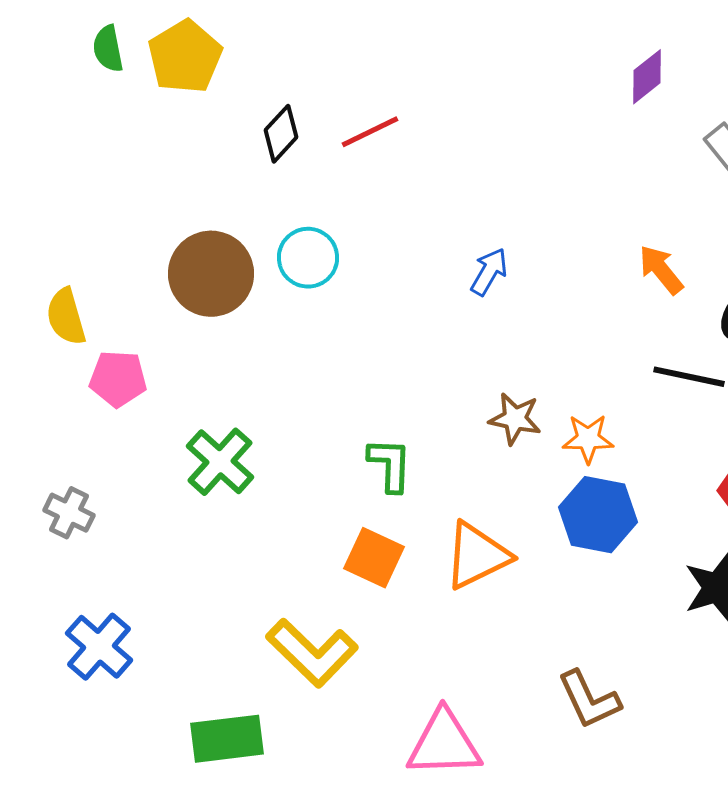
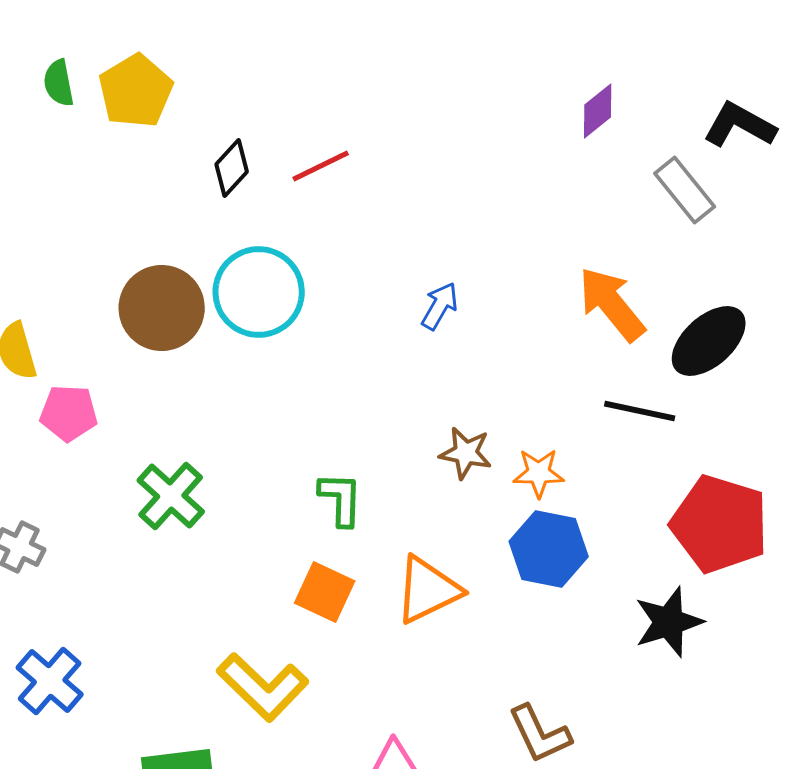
cyan circle: (308, 258) -> (259, 292), size x1.5
orange arrow: (661, 270) -> (612, 304), size x1.5

